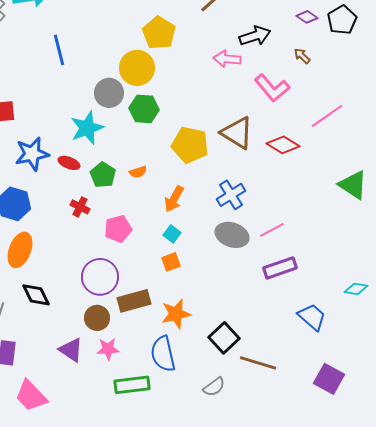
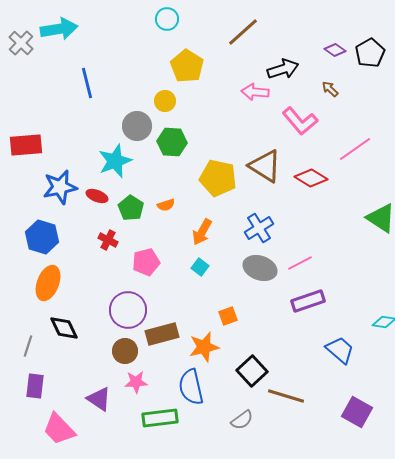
yellow circle: (137, 68) -> (165, 101), size x0.6
orange square: (171, 262) -> (228, 316), moved
purple triangle: (71, 350) -> (99, 399), moved

